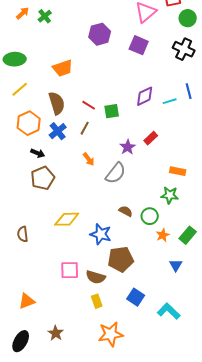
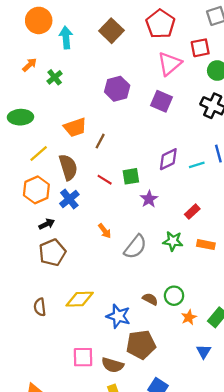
green cross: (45, 16) -> (55, 77), moved
yellow line: (20, 89) -> (39, 154), moved
red line: (89, 105) -> (105, 180), moved
brown line: (85, 128) -> (100, 141), moved
red rectangle: (151, 138) -> (192, 212), moved
purple star: (128, 147) -> (149, 199), moved
black arrow: (38, 153) -> (47, 224), turned -48
green star: (170, 195) -> (173, 241), moved
brown semicircle: (126, 211) -> (150, 299), moved
brown semicircle: (23, 234) -> (40, 307), moved

